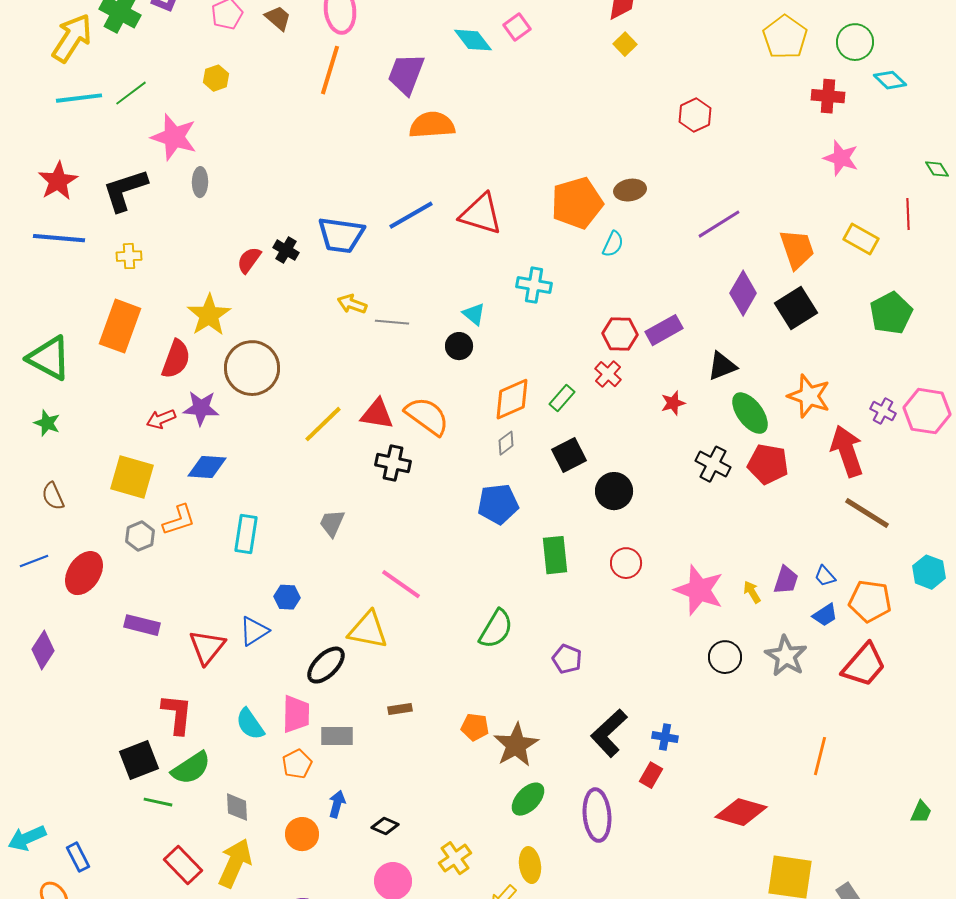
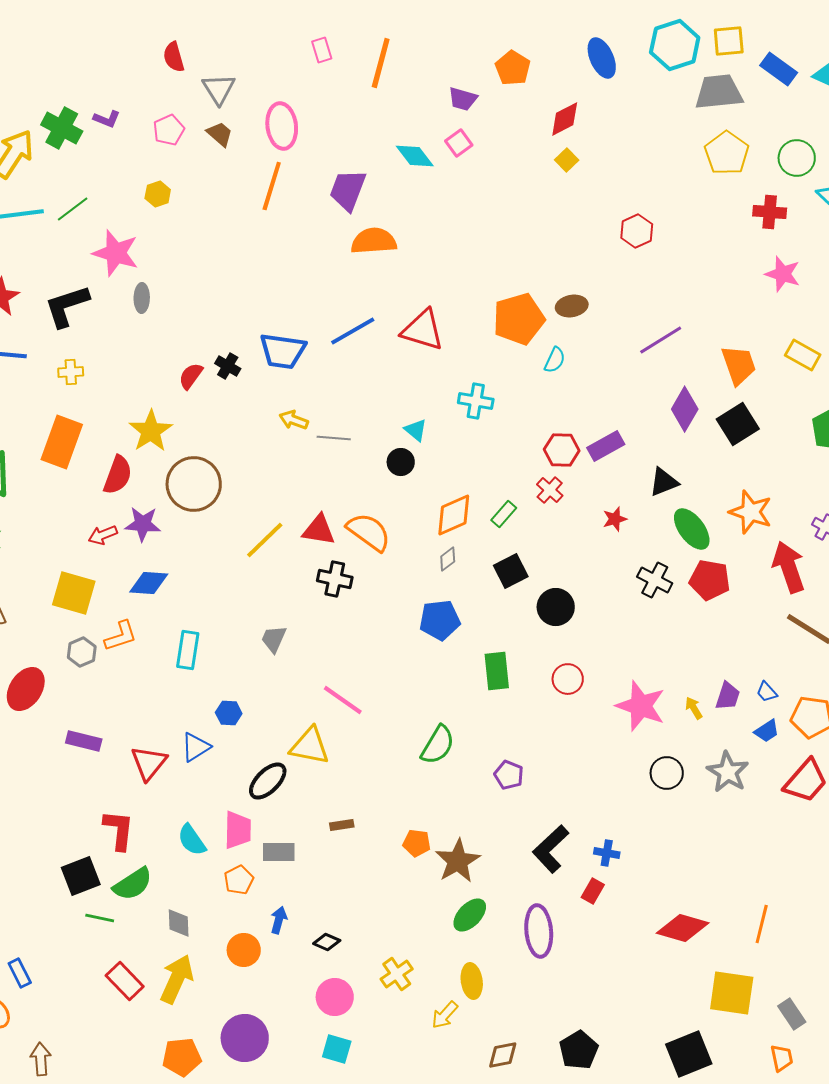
orange line: (820, 756) -> (762, 924), moved

